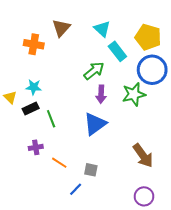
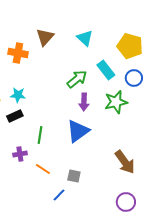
cyan rectangle: (117, 51) -> (106, 70), moved
blue circle: (152, 70) -> (134, 78), size x0.6
green line: (51, 119) -> (40, 135), moved, turned 30

